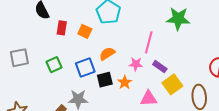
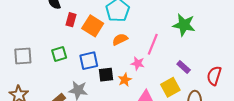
orange square: (85, 31) -> (93, 26), size x1.5
orange semicircle: (107, 54) -> (120, 39), moved
gray square: (19, 58) -> (23, 56), moved
purple rectangle: (160, 67) -> (184, 67), moved

